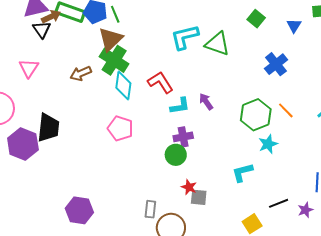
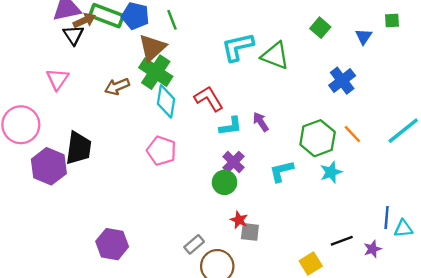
green line: (115, 14) -> (172, 20), moved
purple cross: (183, 137) -> (233, 162), turned -36
cyan L-shape: (242, 172) -> (281, 171), moved
gray rectangle: (150, 209) -> (194, 244), turned 42

